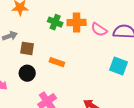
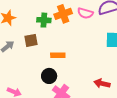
brown square: (27, 48) -> (31, 40), moved
black circle: (27, 73) -> (49, 76), moved

